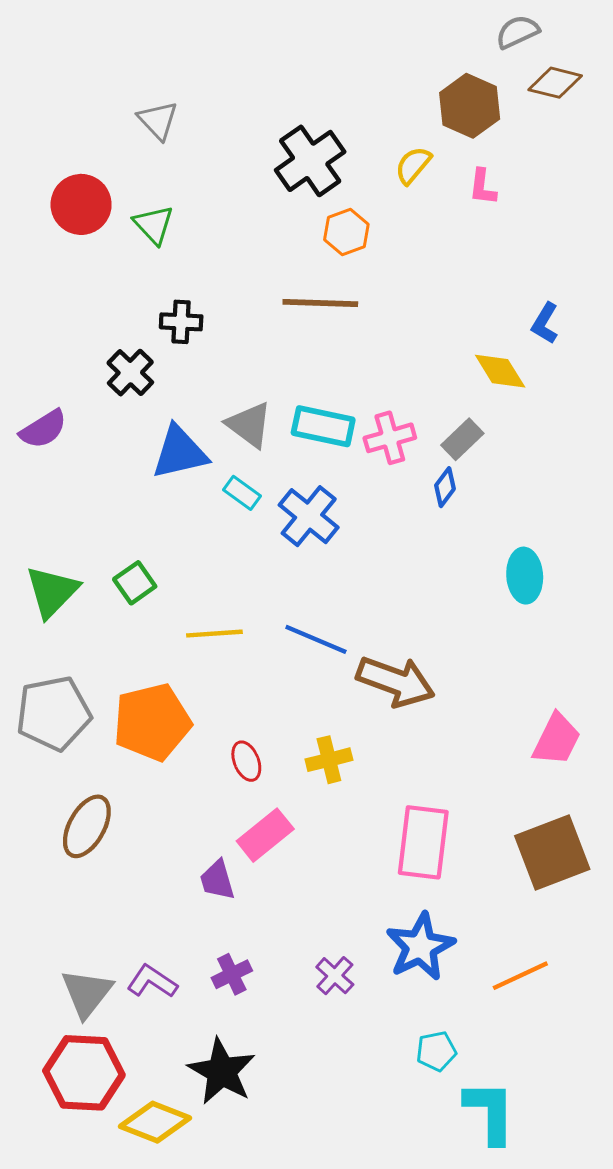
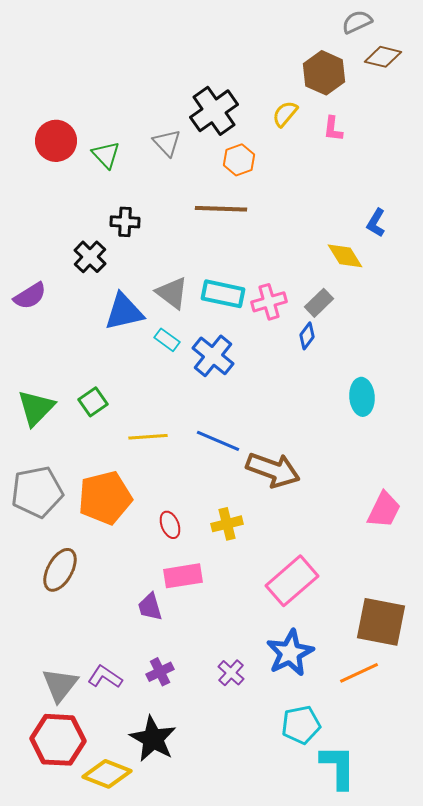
gray triangle: (158, 120) -> (167, 143), moved
pink rectangle: (265, 835) -> (183, 576), turned 30
pink rectangle: (423, 842) -> (292, 581), turned 42
brown square: (552, 852) -> (381, 622), moved, turned 32
cyan pentagon: (436, 1051) -> (301, 725), size x1.4

